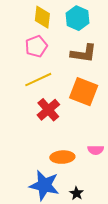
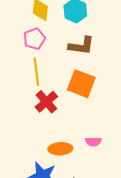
yellow line: (38, 80) -> (36, 72), turned -72

